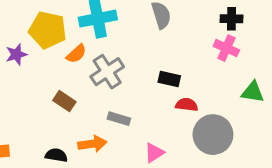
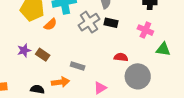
pink cross: (226, 48) -> (145, 30), moved
purple star: (16, 54) -> (24, 50), moved
gray cross: (107, 72) -> (89, 22), moved
black rectangle: (169, 79) -> (111, 23), moved

